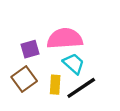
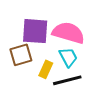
purple square: (30, 49) -> (35, 31), size x1.6

